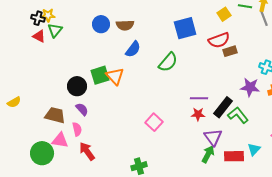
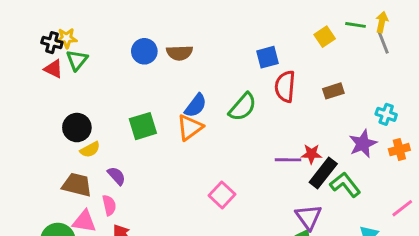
blue square: (185, 28) -> (267, 57), size x0.7
red semicircle: (219, 40) -> (285, 86), moved, turned 115
blue semicircle: (133, 49) -> (196, 106), moved
orange triangle: (115, 76) -> (190, 128), moved, turned 36
black circle: (77, 86) -> (77, 128), moved
purple star: (250, 87) -> (363, 144), turned -30
yellow semicircle: (14, 102) -> (90, 150), moved
red star: (198, 114) -> (311, 154), moved

